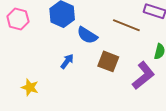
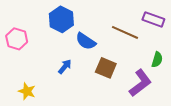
pink hexagon: (18, 19) -> (17, 39), moved

